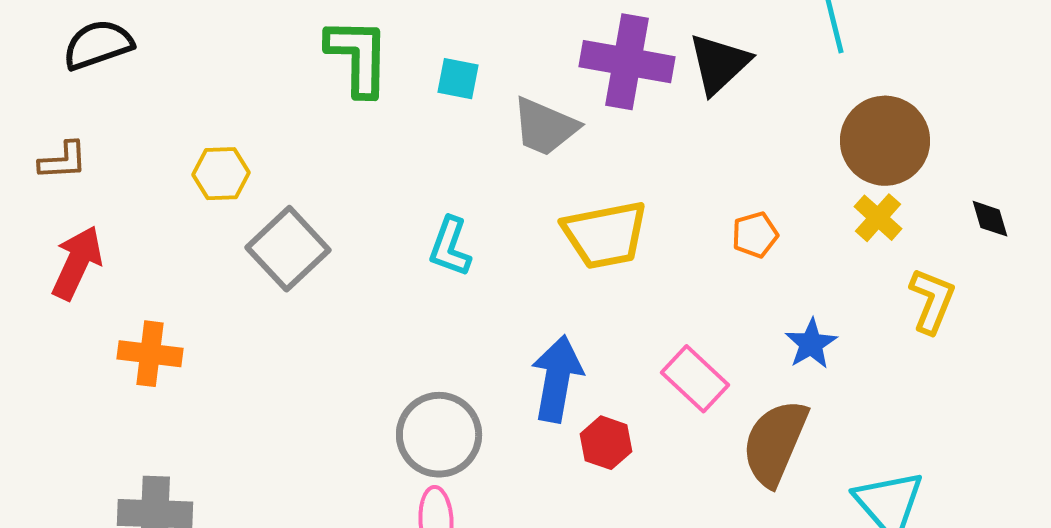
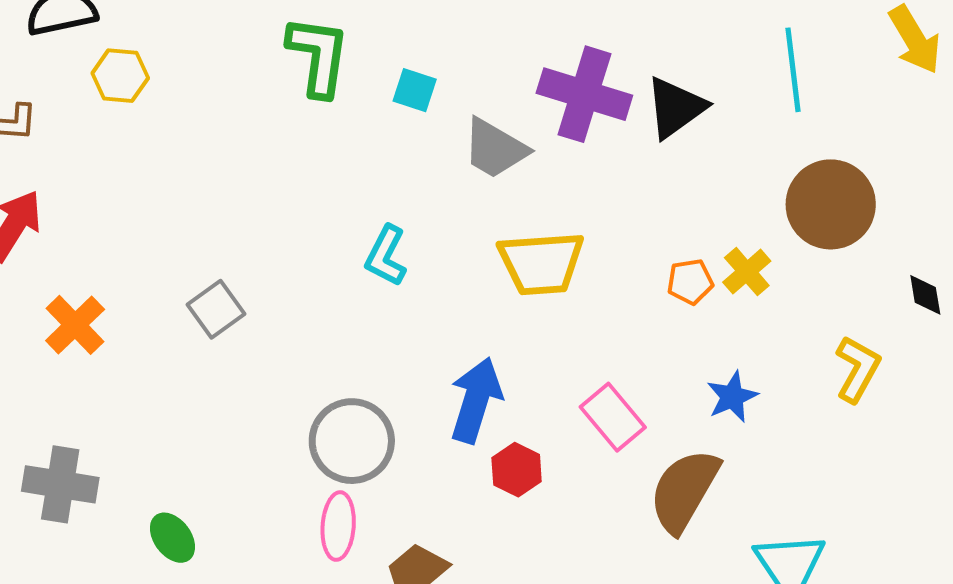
yellow hexagon: (221, 174) -> (120, 76), moved
yellow cross: (878, 218) -> (747, 272), moved
gray square: (288, 249) -> (216, 309), moved, size x0.7
orange cross: (150, 354) -> (75, 325), turned 32

